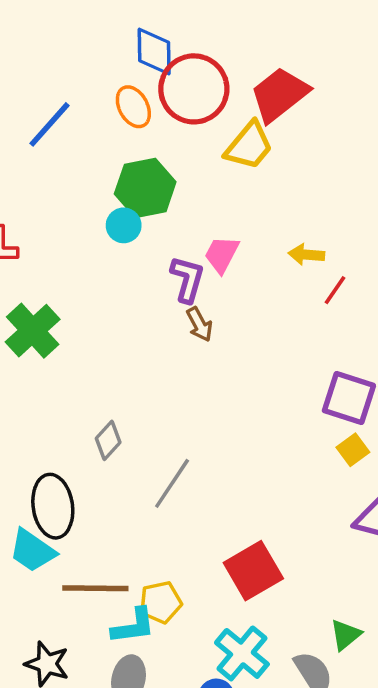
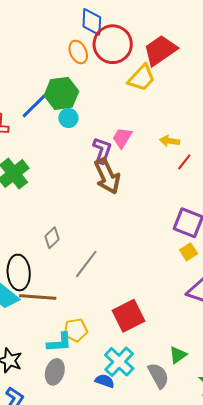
blue line: (49, 124) -> (34, 106), moved
green hexagon: (145, 188) -> (61, 93), moved
brown arrow: (199, 324) -> (107, 176), size x1.8
brown line: (95, 588) -> (38, 297), moved

